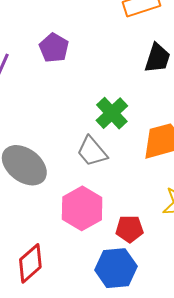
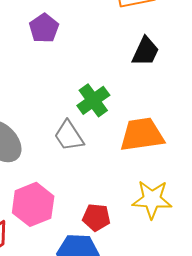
pink hexagon: (82, 208) -> (33, 204), moved

